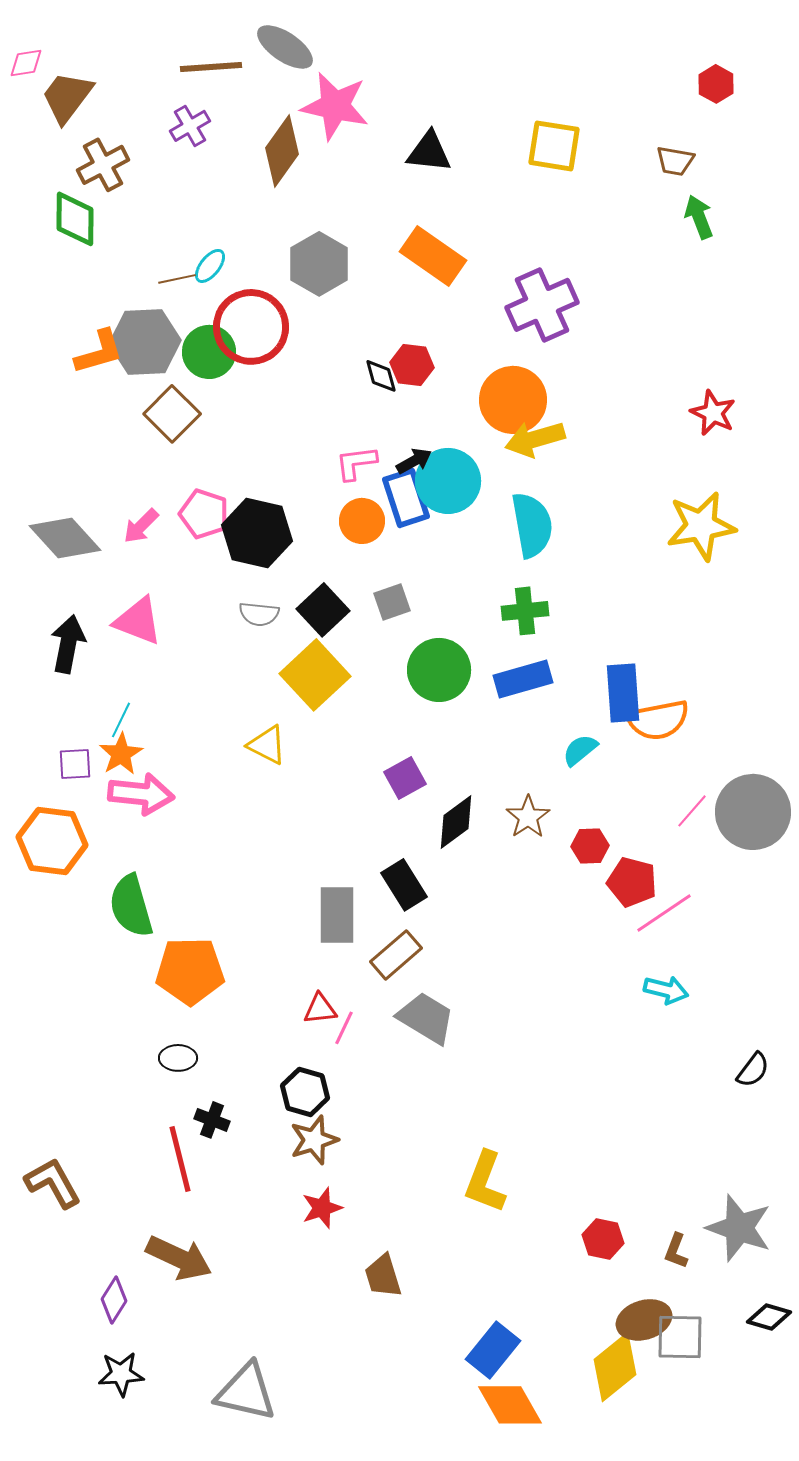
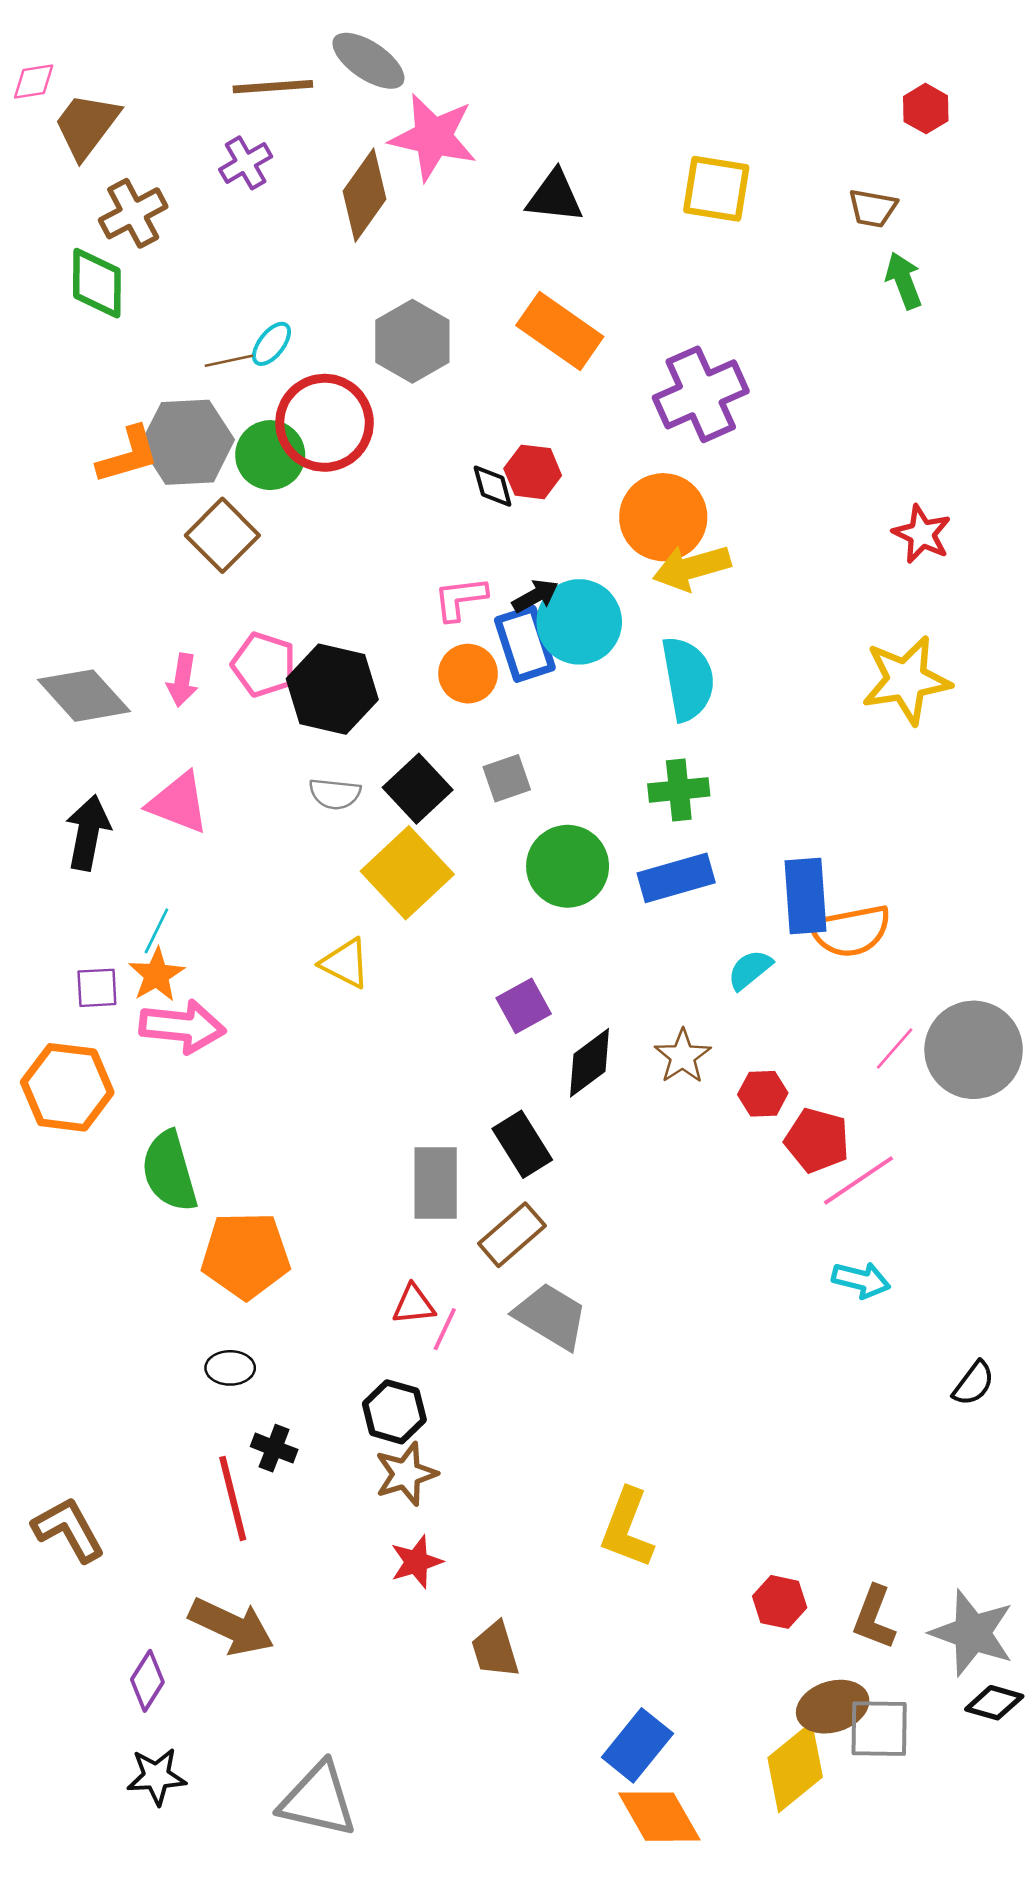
pink arrow: (141, 526) -> (182, 680), turned -36
gray star: (739, 1228) -> (972, 1633), moved
brown L-shape: (676, 1251) -> (874, 1617), size x1.4

